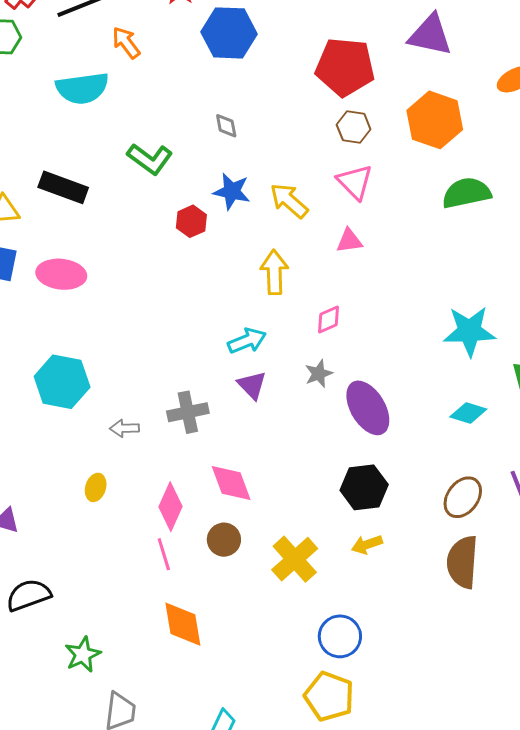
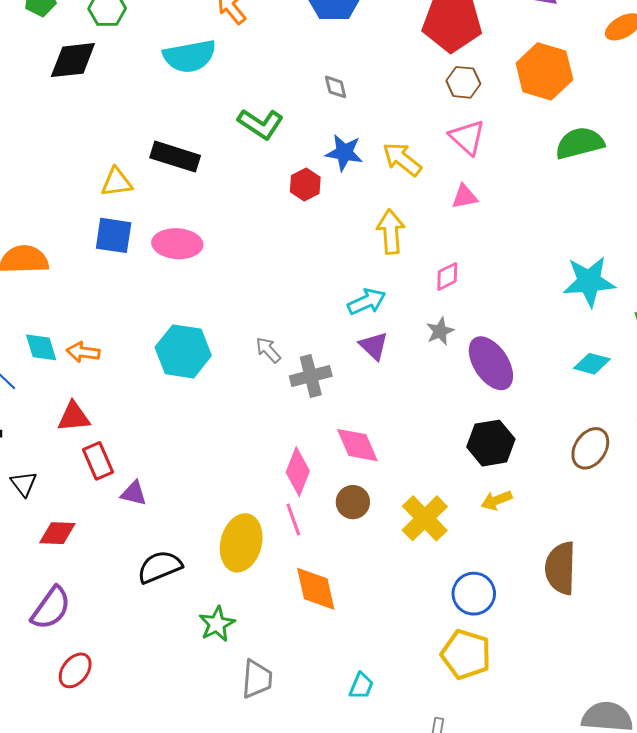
gray arrow: (124, 428) -> (268, 350), moved, turned 52
yellow ellipse: (96, 487) -> (241, 543), moved, size x2.0
brown semicircle: (462, 562) -> (561, 568), moved

